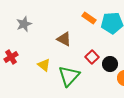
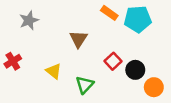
brown triangle: (64, 39) -> (78, 39), turned 35
green triangle: (69, 76) -> (85, 85), size x0.7

